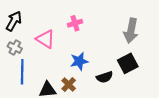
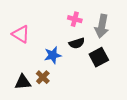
pink cross: (75, 23) -> (75, 19), moved, turned 32
black semicircle: (105, 77) -> (77, 43), moved

